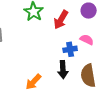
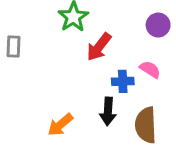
red arrow: (61, 20) -> (99, 47), moved

